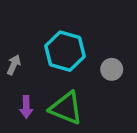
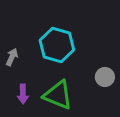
gray circle: (112, 69) -> (105, 77), moved

